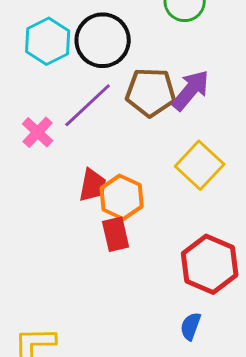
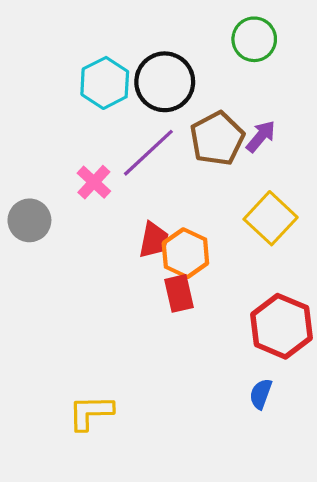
purple arrow: (191, 90) -> (261, 136), size x0.7
brown pentagon: (151, 92) -> (217, 139), turned -30

